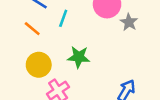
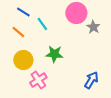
cyan line: (63, 18) -> (42, 24), turned -56

